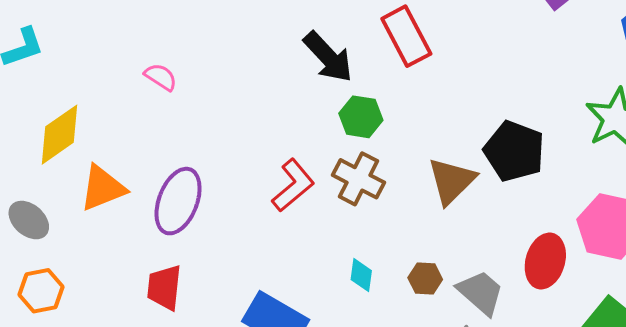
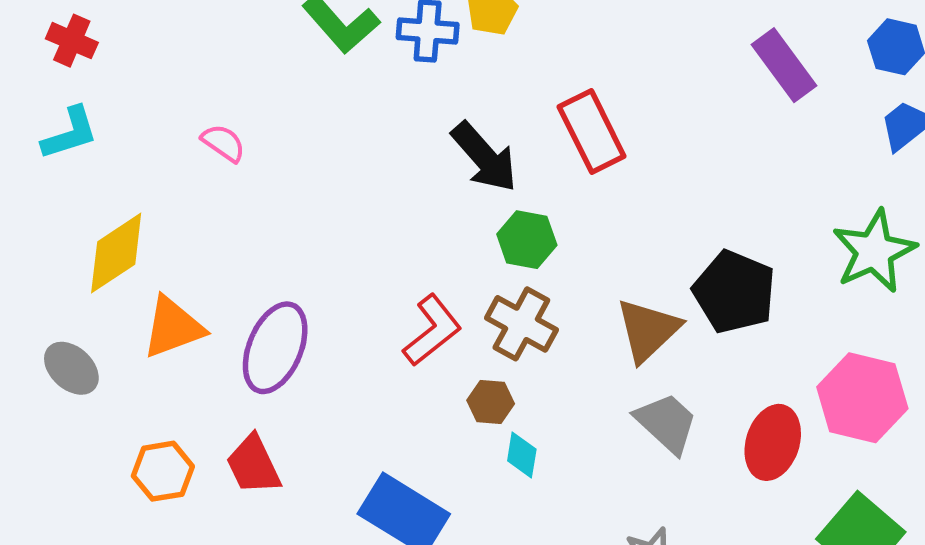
pink semicircle: (161, 77) -> (223, 143), moved
brown hexagon: (425, 279) -> (491, 402), moved
red trapezoid: (164, 287) -> (253, 465), turned -33
orange hexagon: (41, 291) -> (163, 471), moved
gray trapezoid: (481, 293) -> (666, 423), moved

